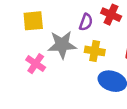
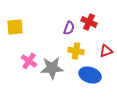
yellow square: (33, 21) -> (15, 27), moved
gray star: (62, 45) -> (52, 68), moved

